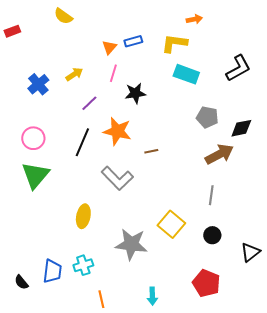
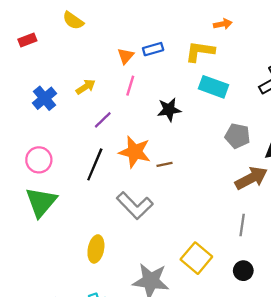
red rectangle: (12, 31) -> (27, 40), moved
black star: (135, 93) -> (169, 110), moved
brown line: (151, 151) -> (164, 164), moved

